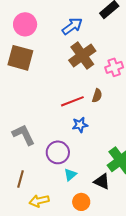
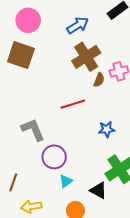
brown semicircle: (97, 96) -> (99, 80), moved
blue star: (80, 125) -> (107, 129), moved
gray L-shape: (24, 135) -> (33, 130), moved

